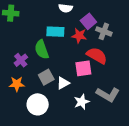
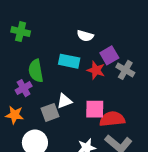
green semicircle: (42, 49) -> (36, 71), moved
red semicircle: (97, 56) -> (112, 119), moved, turned -45
white triangle: (63, 83) -> (64, 101), moved

